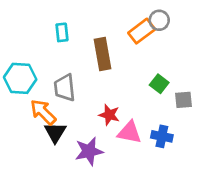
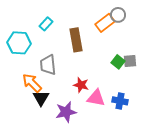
cyan rectangle: (62, 32) -> (46, 24), turned 48
cyan hexagon: (20, 78) -> (19, 43), moved
gray square: (183, 100) -> (130, 61), moved

